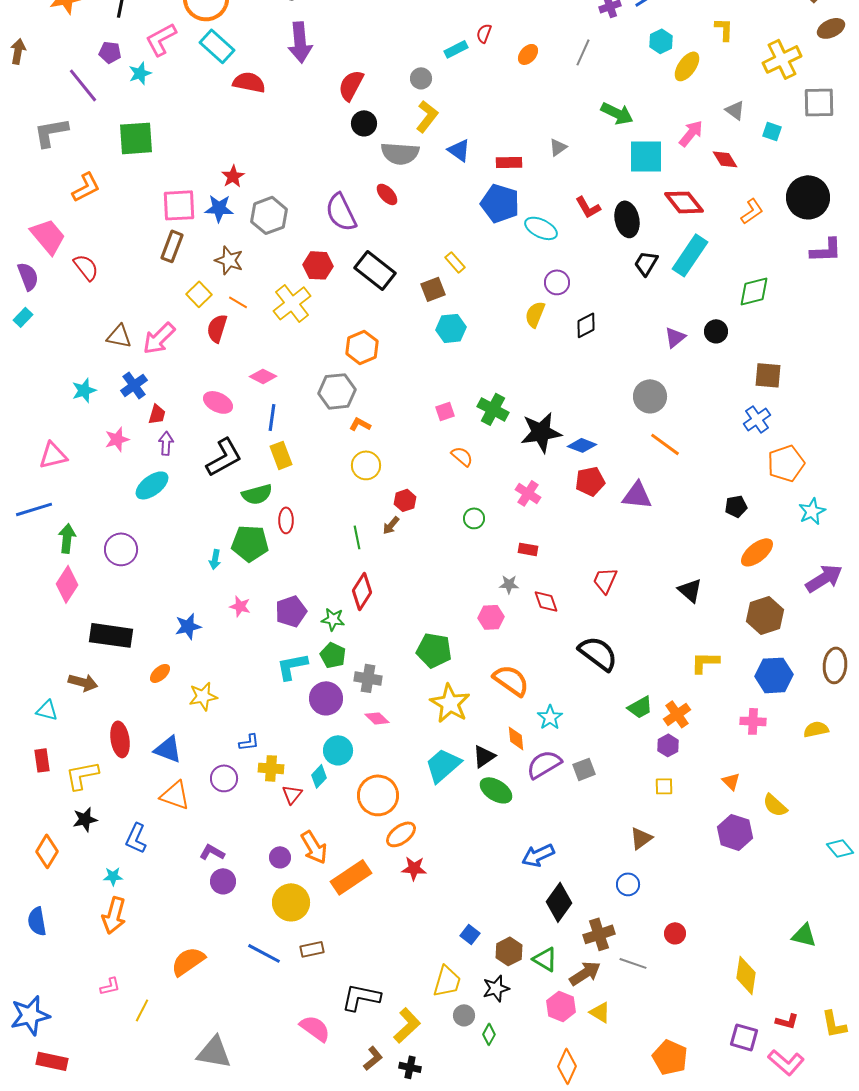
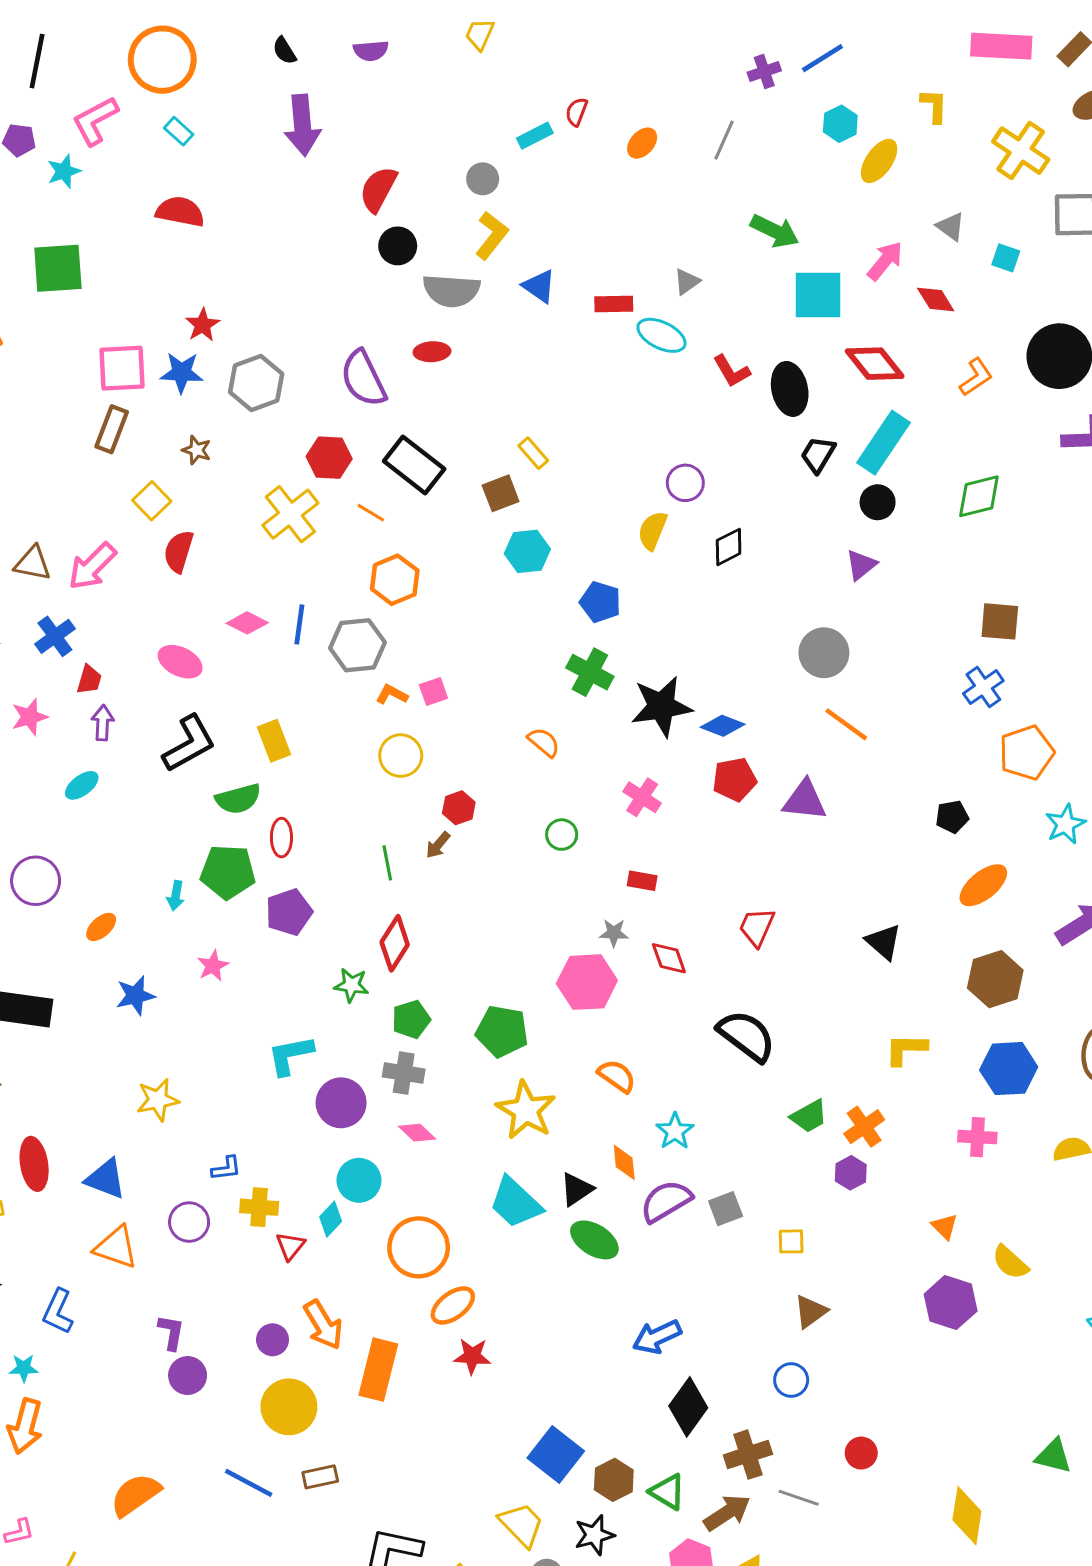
cyan rectangle: (217, 46) -> (179, 131), size x0.6
yellow cross: (782, 59) -> (1021, 151), turned -30
red semicircle: (249, 82) -> (180, 212), moved
red ellipse: (387, 194) -> (432, 352), turned -50
blue pentagon: (500, 203) -> (600, 602), moved, size x0.7
cyan ellipse: (541, 228) -> (661, 335), moved
brown star: (229, 260) -> (197, 450), size x0.7
orange line: (238, 302) -> (371, 513), moved
black circle: (716, 331) -> (878, 502), moved
pink square: (445, 411) -> (433, 691), moved
blue line: (272, 417) -> (299, 624), moved
cyan ellipse: (152, 485) -> (82, 785), size x0.7
pink star: (240, 606) -> (213, 966), turned 30
purple pentagon: (291, 611) -> (289, 912), moved
pink hexagon: (491, 617) -> (587, 982), size x1.5
green pentagon: (333, 655) -> (411, 1019), moved, turned 30
orange ellipse: (160, 673) -> (101, 927), moved
orange semicircle: (511, 680) -> (617, 1076), size x0.7
cyan trapezoid: (443, 765) -> (515, 1203), turned -96
yellow square: (664, 786) -> (791, 1241), moved
purple L-shape: (212, 852) -> (171, 1332), turned 70
orange rectangle: (351, 877) -> (378, 1370), turned -42
blue square: (470, 934) -> (556, 1455), size x1.8
yellow trapezoid: (447, 981) -> (521, 1525), turned -60

